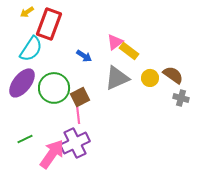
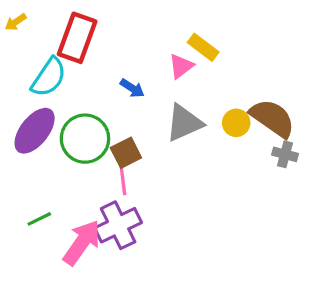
yellow arrow: (27, 12) -> (16, 22), moved
yellow rectangle: (129, 51) -> (203, 47), moved
brown semicircle: (173, 75) -> (272, 118), size x1.4

